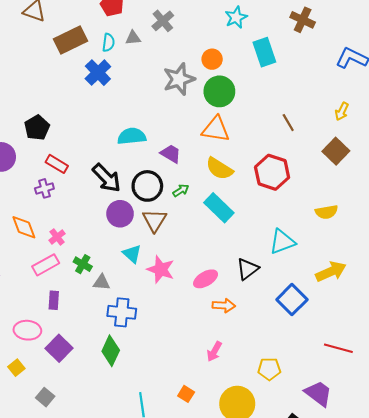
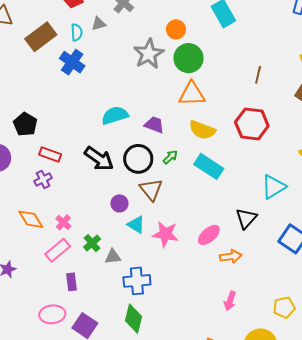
brown line: (288, 123) -> (258, 75), turned 54
purple circle: (120, 214) -> (119, 203), moved, size x0.7
green cross: (83, 264) -> (92, 243), turned 30

